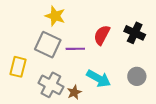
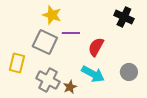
black cross: (135, 33) -> (124, 17), moved
red semicircle: (102, 35) -> (96, 47), moved
purple line: (75, 49) -> (71, 33), moved

